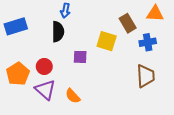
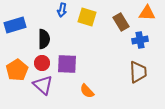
black semicircle: (58, 32) -> (44, 39), moved
yellow square: (107, 41) -> (87, 17), moved
purple square: (80, 57) -> (67, 64), moved, size x1.5
orange semicircle: (73, 96) -> (87, 91), moved

